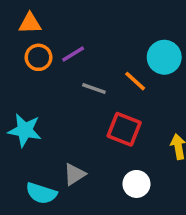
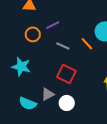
orange circle: (38, 57) -> (33, 34), moved
red square: (124, 129) -> (66, 74), moved
white circle: (136, 184) -> (67, 103), moved

